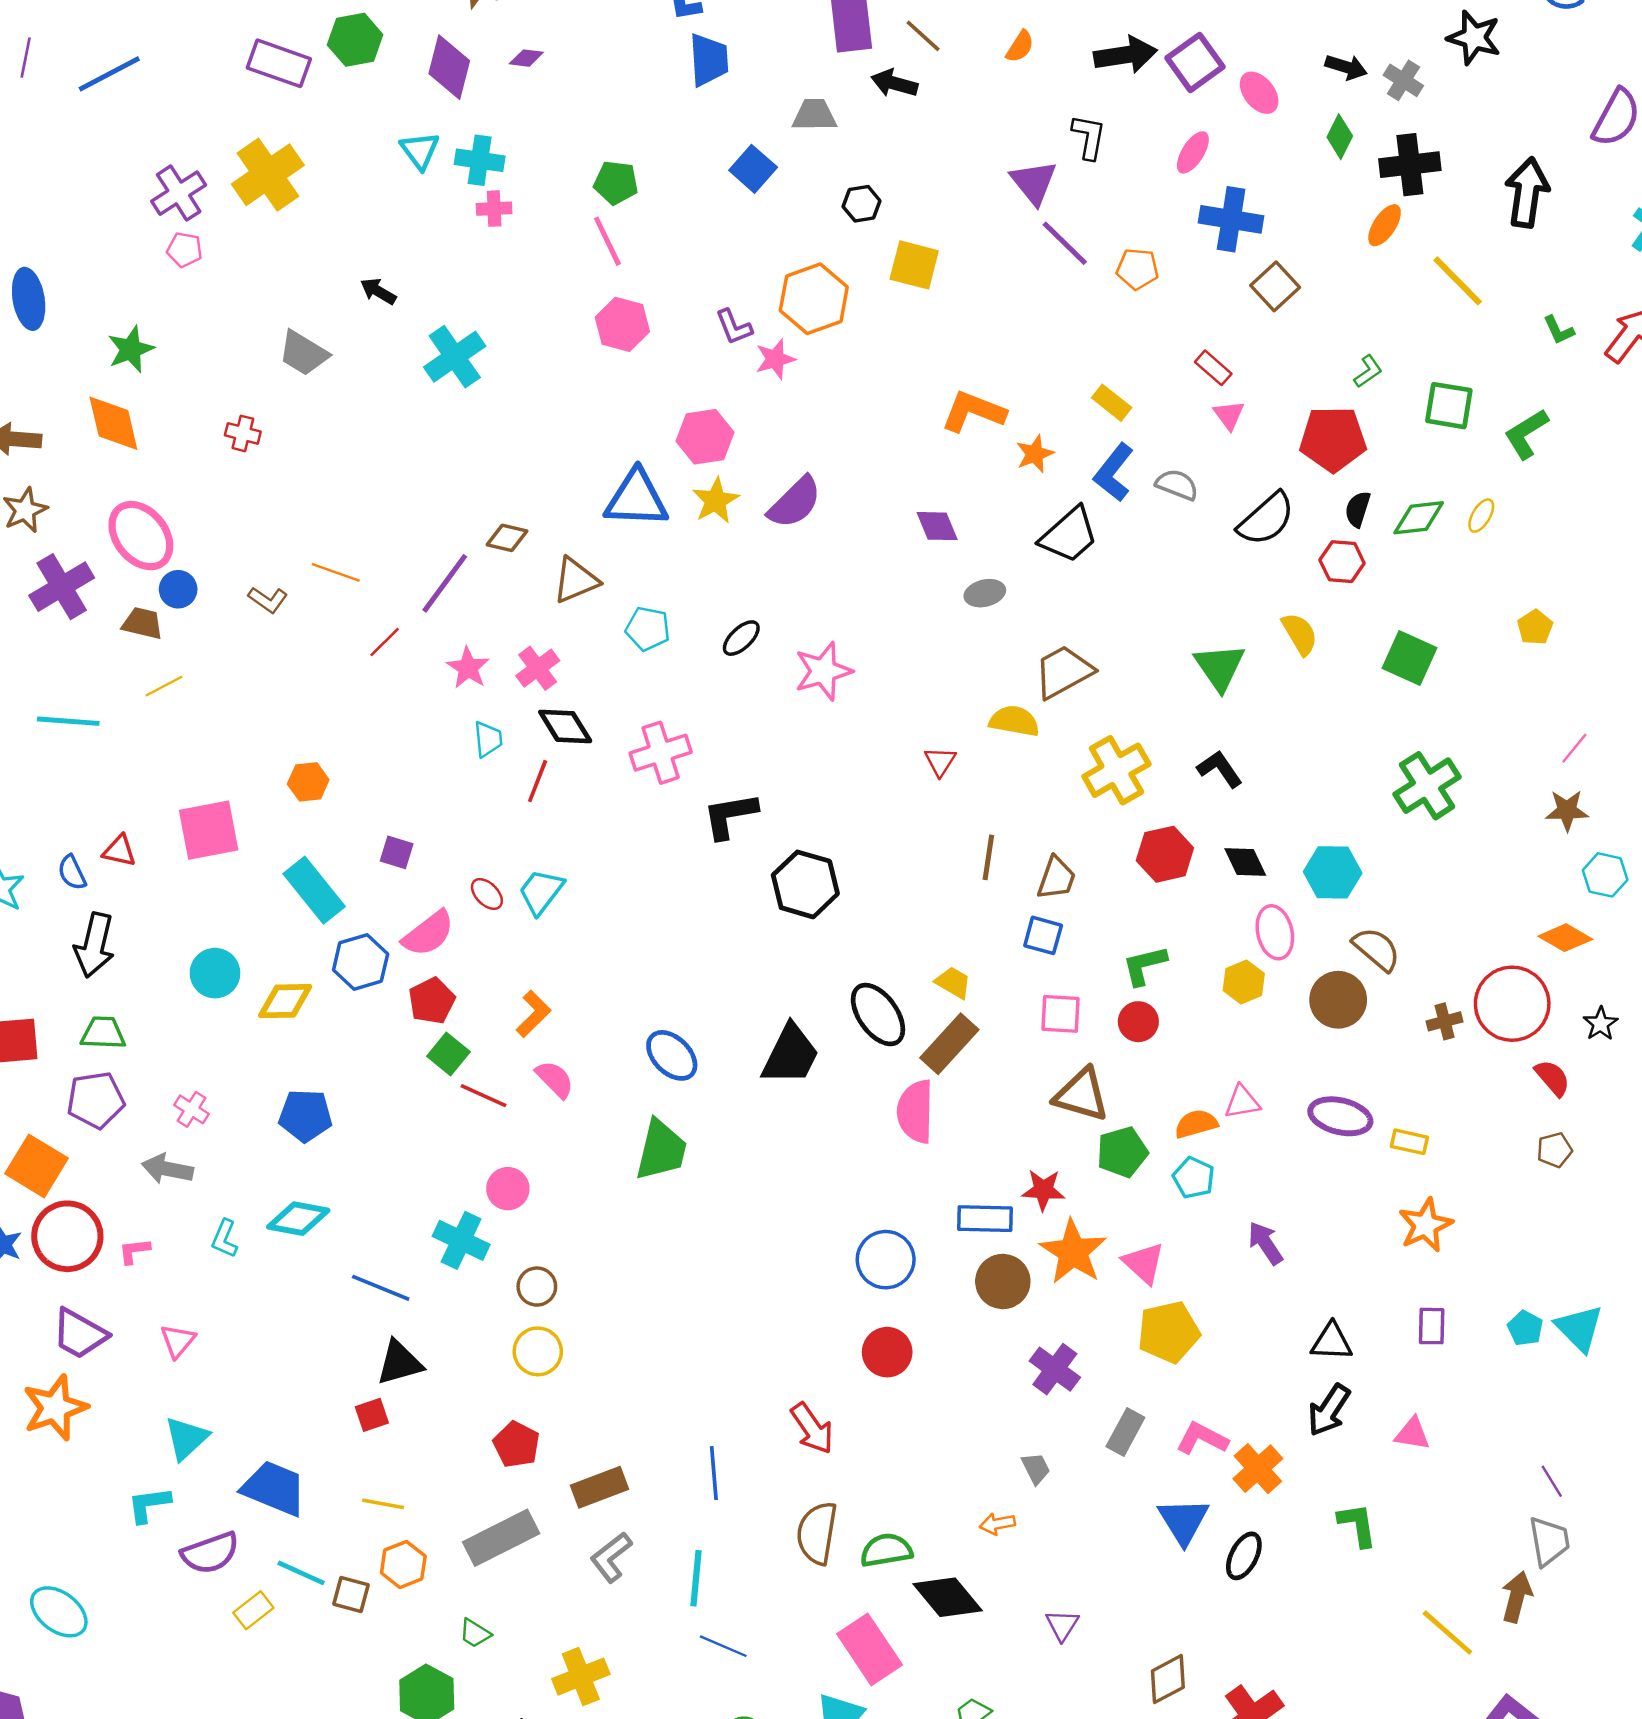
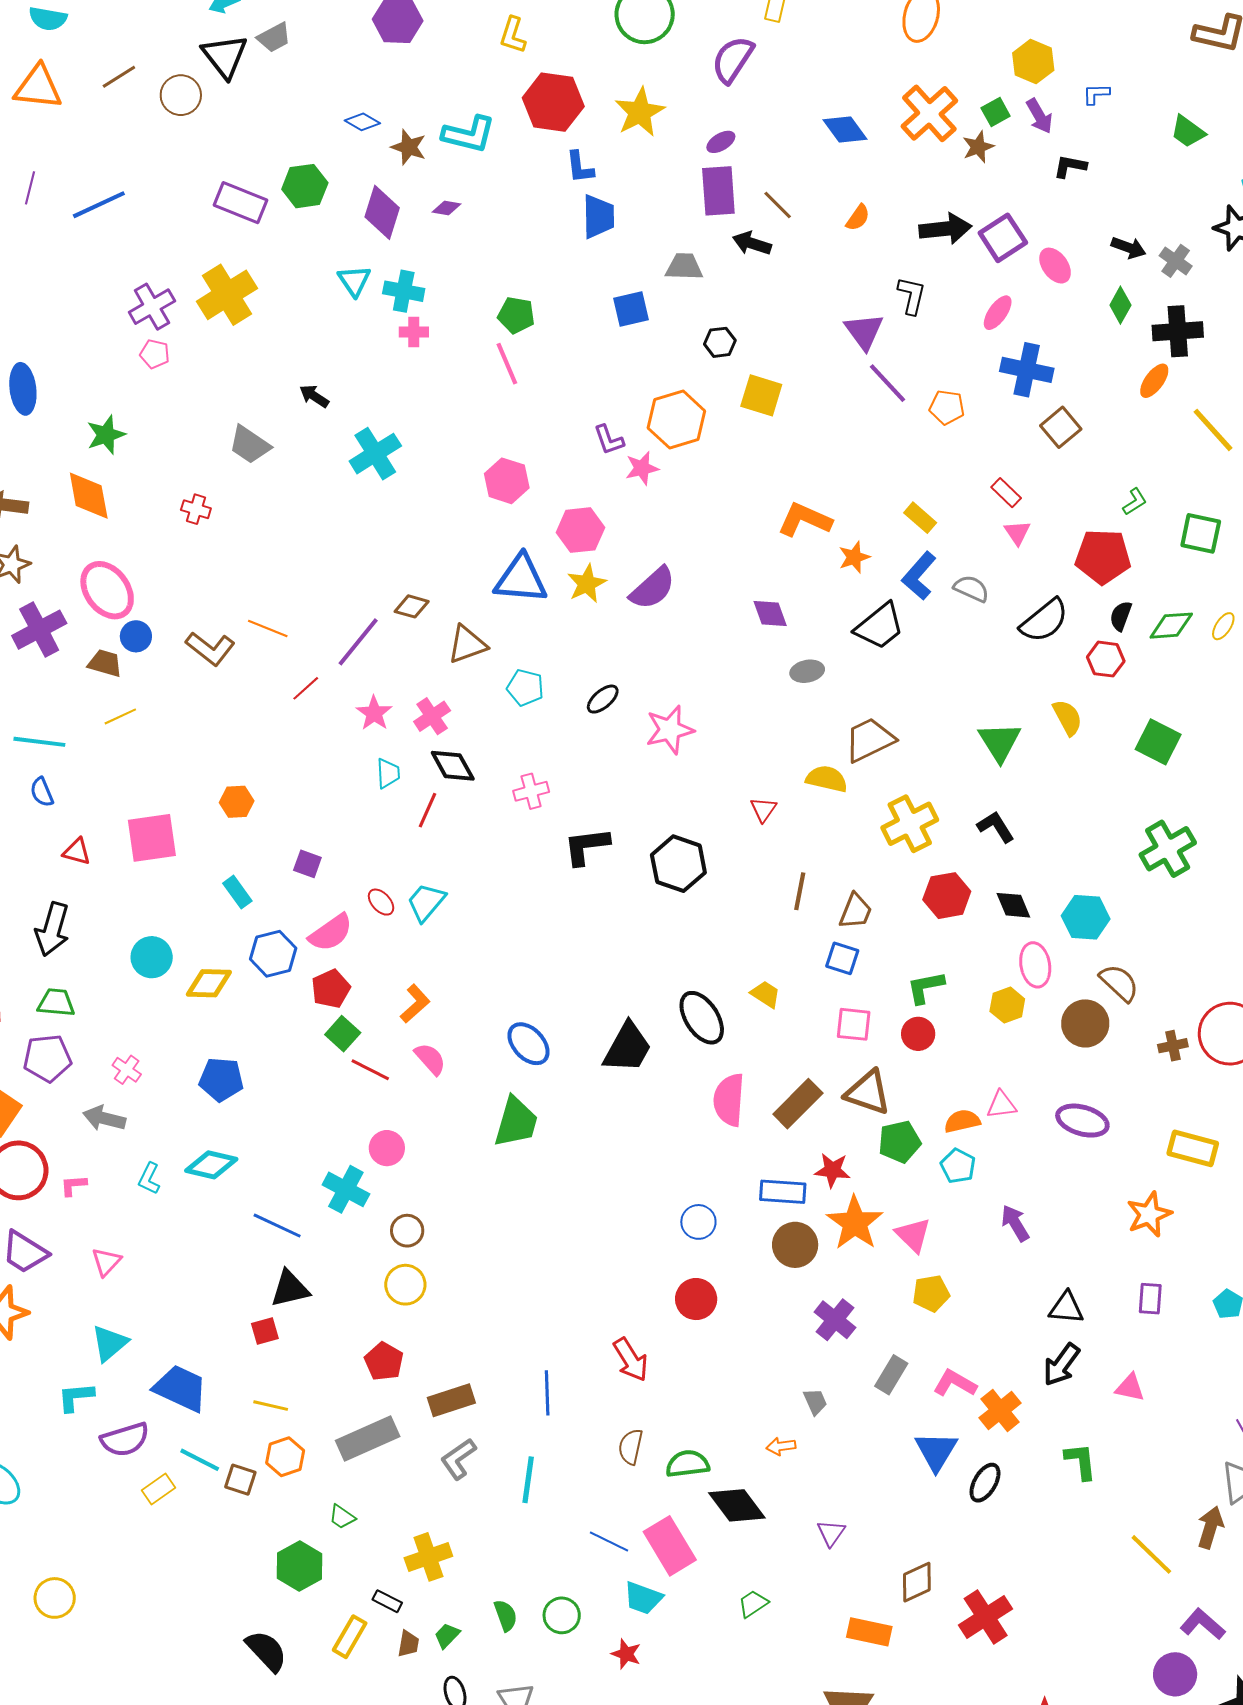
blue square: (753, 169) -> (631, 309), turned 33
pink hexagon: (622, 324) -> (507, 481), moved
brown L-shape: (268, 600) -> (210, 649), size x1.5
pink cross: (661, 753) -> (531, 791), size x0.7
blue semicircle: (72, 873) -> (42, 792), moved
black hexagon: (805, 884) -> (678, 864), moved
cyan rectangle: (314, 890) -> (237, 892), size x0.6
brown rectangle: (949, 1044) -> (798, 1104), moved
yellow rectangle: (1409, 1142) -> (1193, 1148), moved, size x1.6
blue circle: (886, 1260) -> (698, 1222), size x0.7
yellow pentagon: (1169, 1332) -> (931, 1293), size x0.7
brown semicircle: (817, 1533) -> (631, 1447), size x0.7
blue line: (723, 1646) -> (609, 1542), moved

